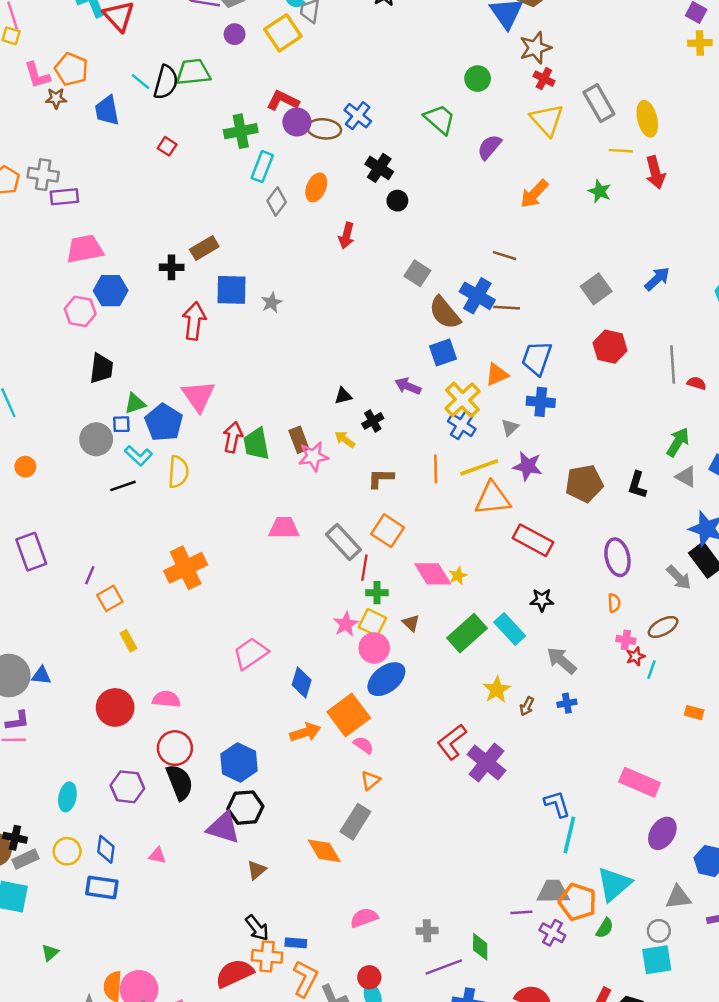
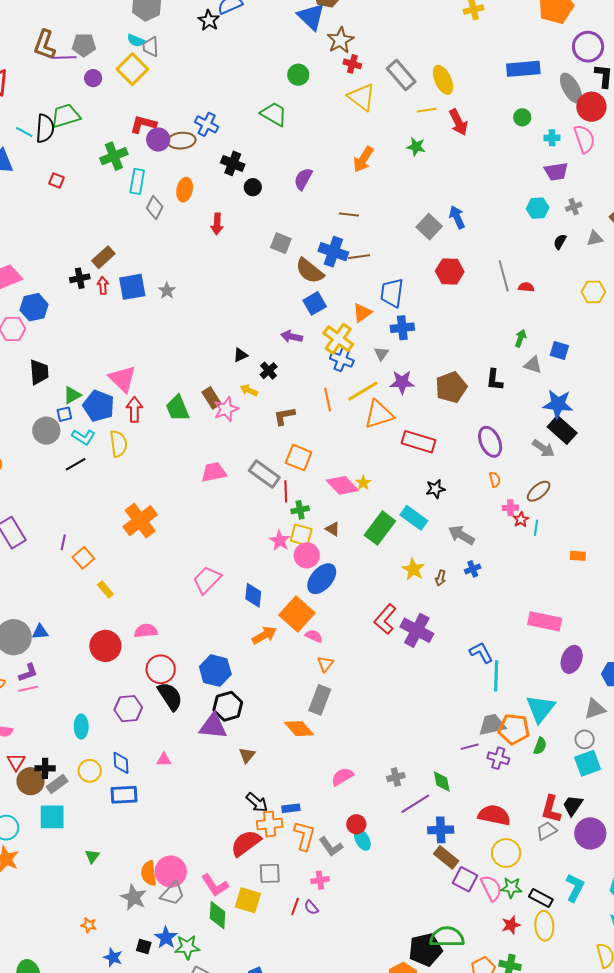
purple semicircle: (489, 147) -> (303, 179), moved
blue arrow: (657, 279) -> (457, 217), moved, turned -60
red arrow: (194, 321) -> (103, 285), moved, size x0.6
red arrow: (233, 437) -> (134, 410), moved
green arrow: (678, 442) -> (521, 338), size x0.7

